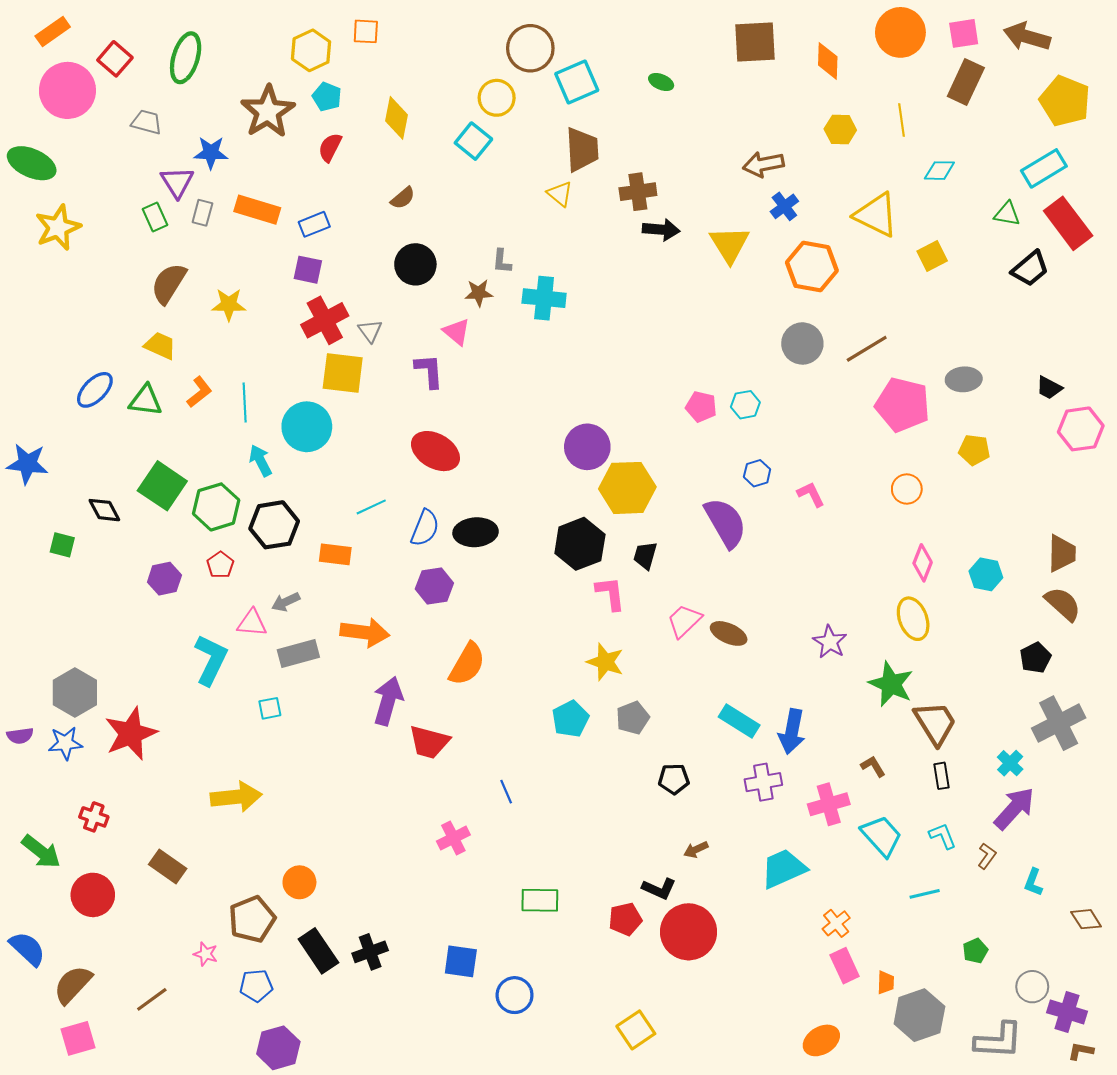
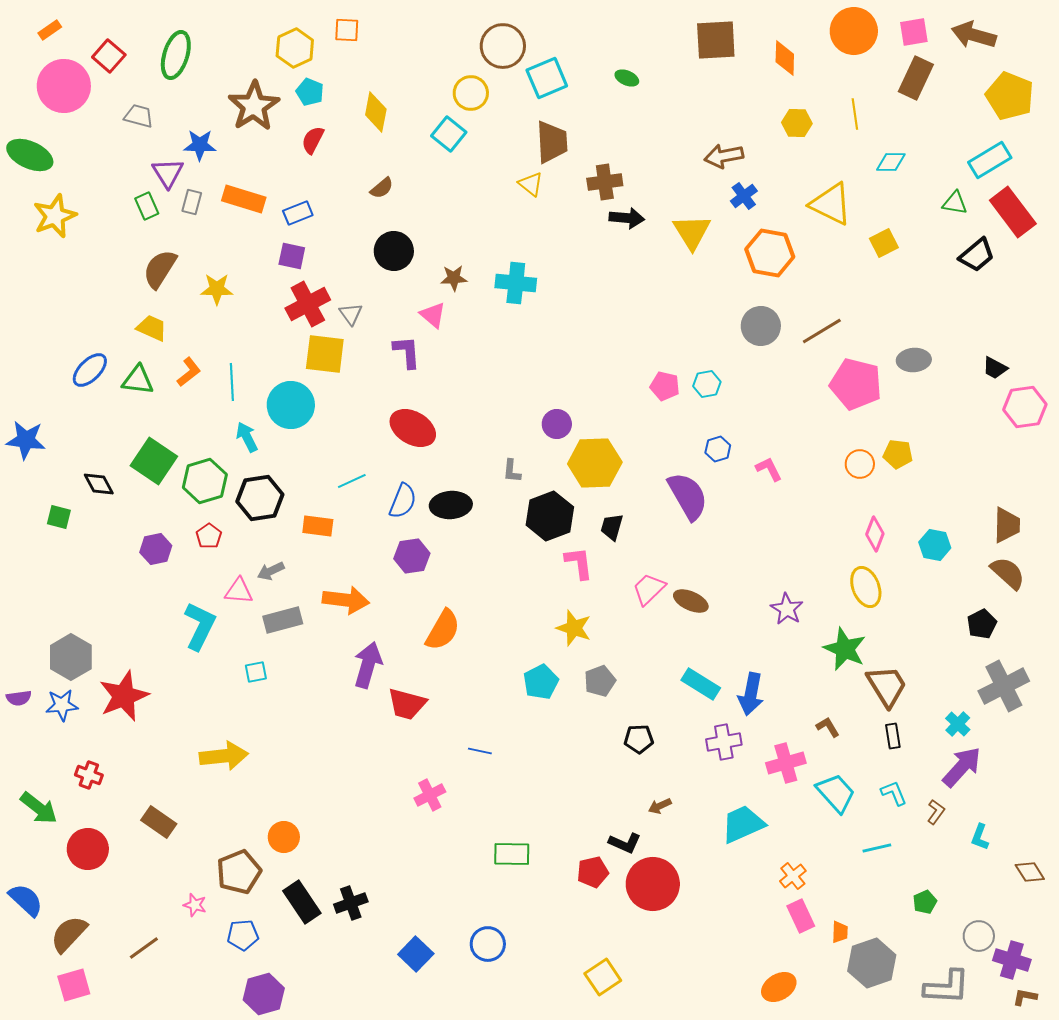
orange rectangle: (53, 31) -> (50, 30), size x0.7
gray L-shape: (502, 261) -> (512, 471), moved
purple circle: (587, 447) -> (557, 424), size x0.7
yellow pentagon: (974, 450) -> (898, 454), moved
blue line: (506, 792) -> (480, 751), turned -55
blue square: (461, 961) -> (416, 954), moved, turned 36

